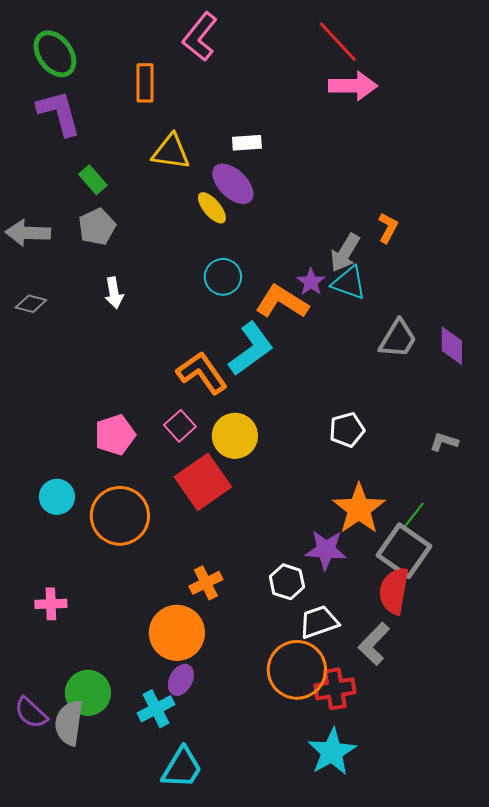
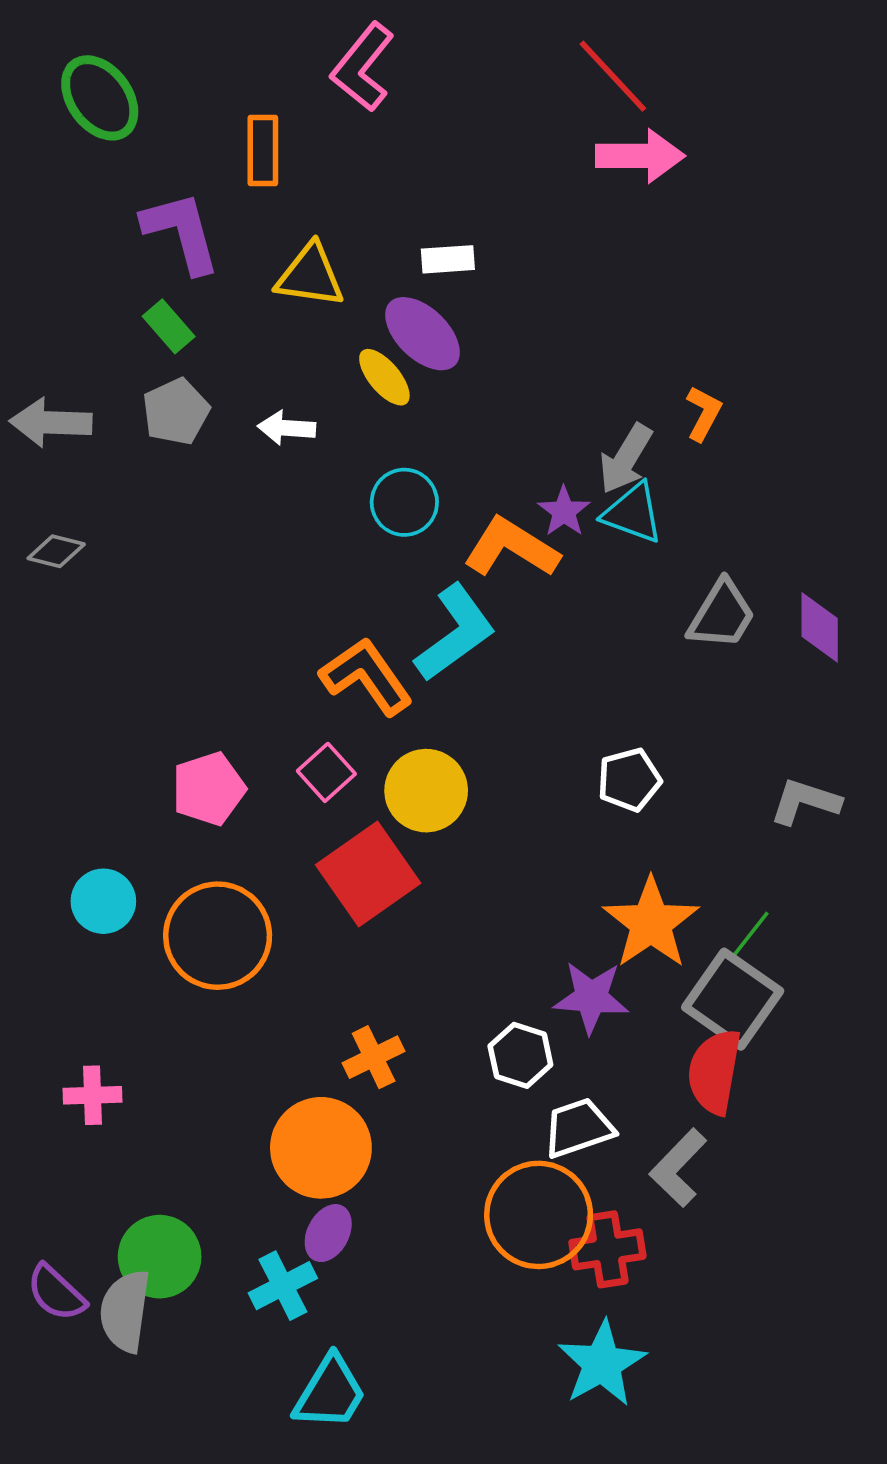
purple L-shape: (59, 113) -> (181, 232), moved
white arrow: (114, 293) -> (287, 428), moved, turned 104
gray L-shape: (444, 442) -> (805, 801), size x1.4

